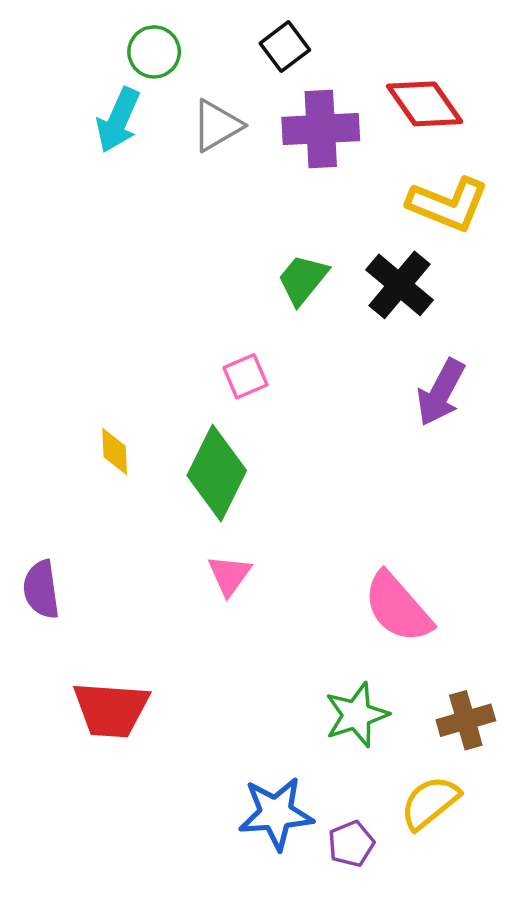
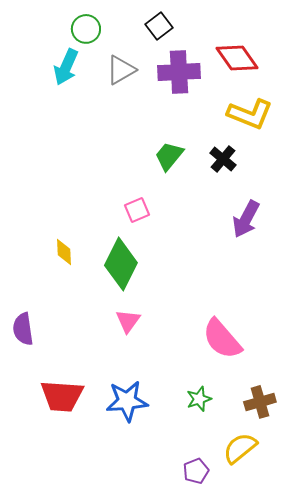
black cross: (400, 285) -> (223, 159), size x0.7
green star: (357, 715) -> (199, 399), size x0.7
blue star: (276, 813) -> (127, 401), moved

